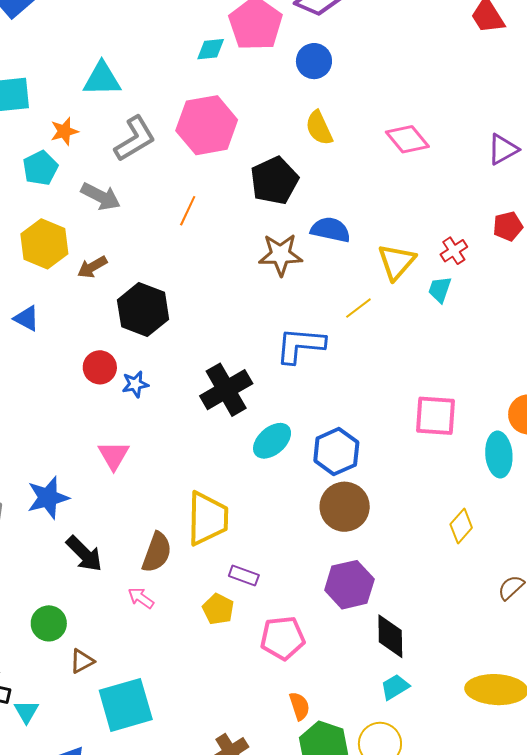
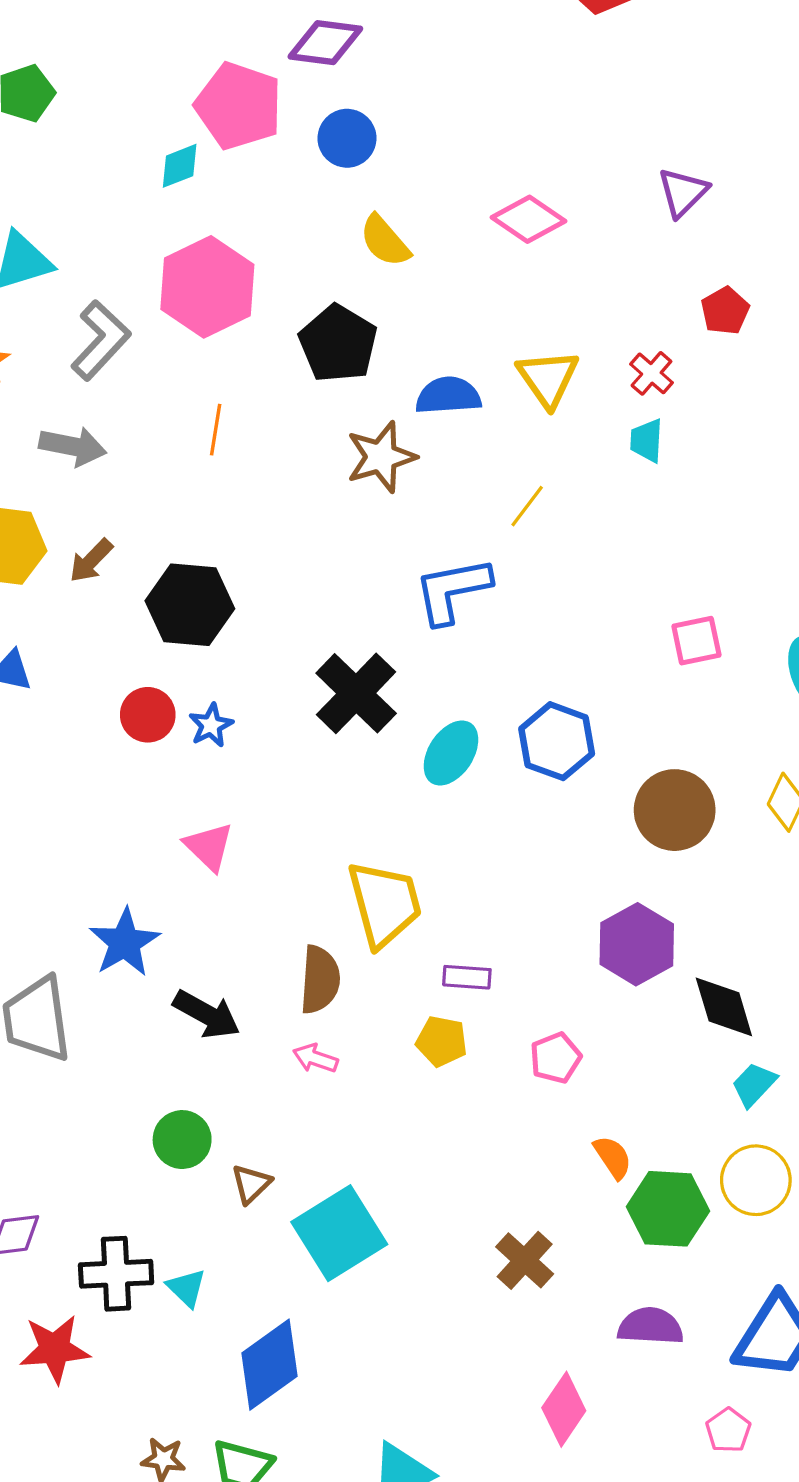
yellow triangle: (396, 262) -> (548, 378), moved
pink square: (436, 416) -> (696, 641), size x0.7
brown circle: (345, 507) -> (675, 810), moved
pink pentagon: (283, 638) -> (556, 1058), size x0.7

